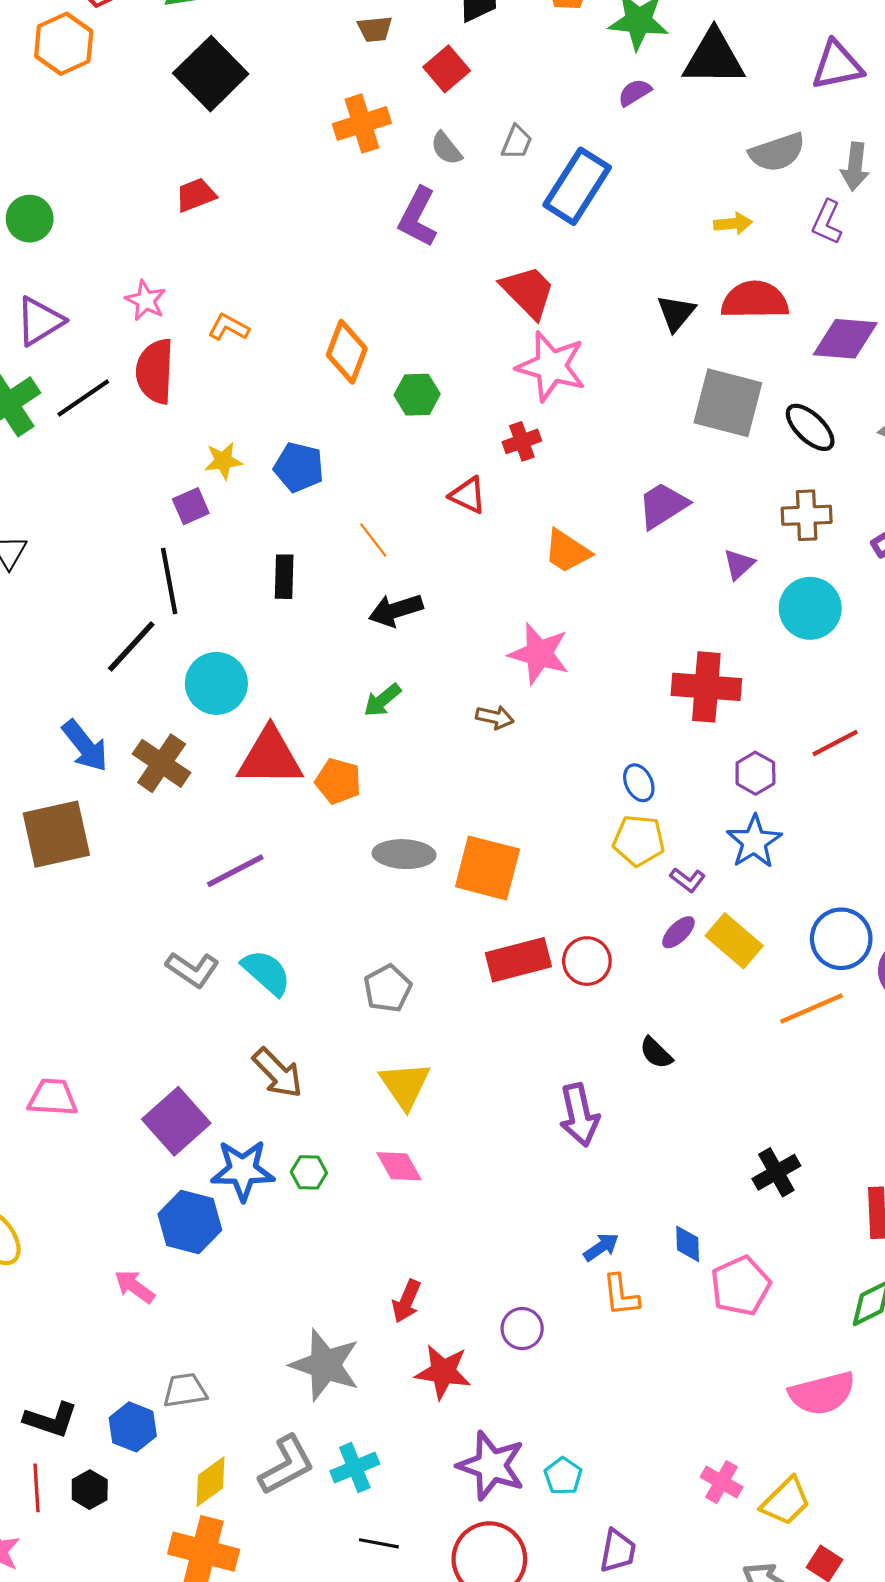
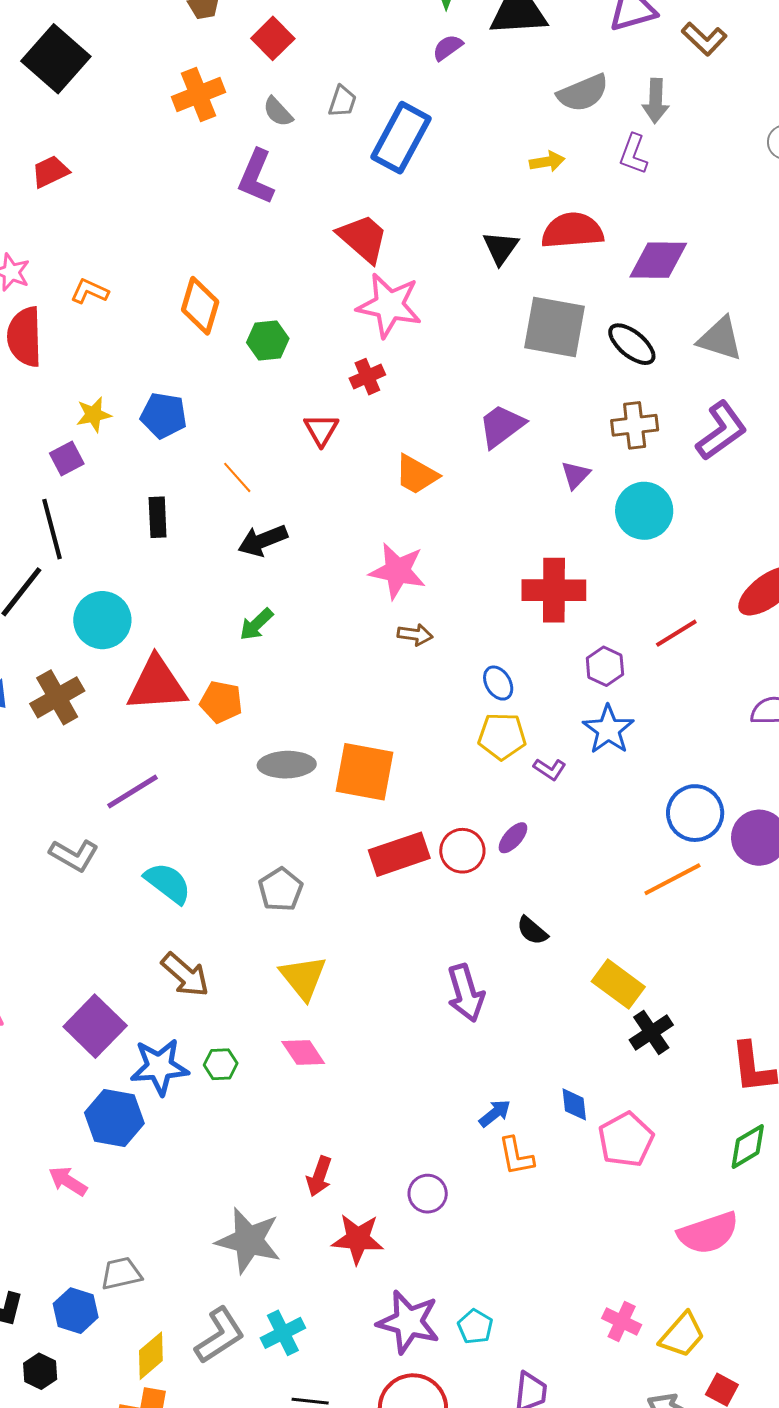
red triangle: (468, 495) -> (321, 430), turned 39
brown arrow: (495, 717) -> (415, 635), moved
brown cross: (162, 763) -> (57, 697), turned 30
purple ellipse: (678, 932) -> (513, 838), moved
yellow rectangle: (734, 941) -> (618, 984), moved
gray L-shape: (193, 969) -> (74, 855), moved

